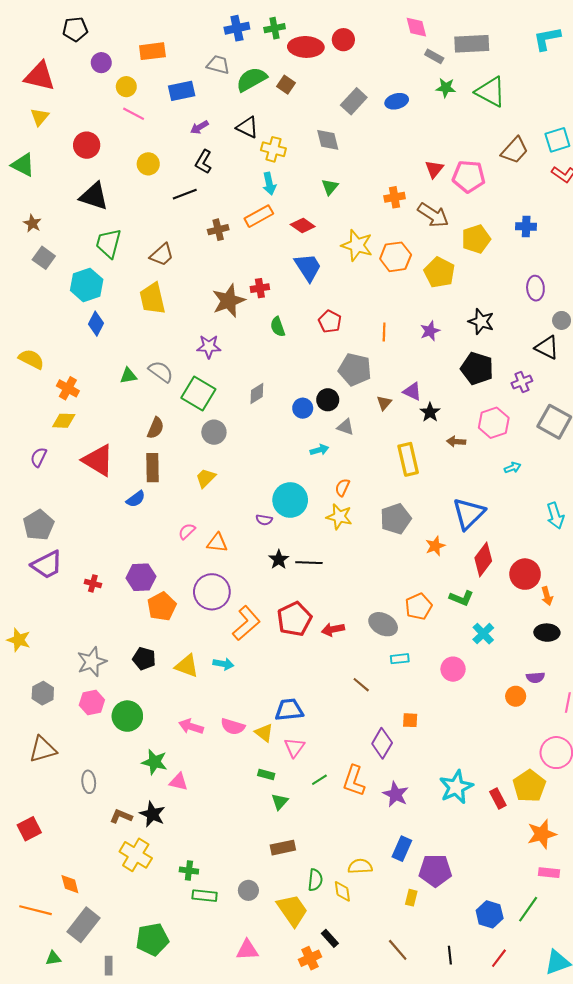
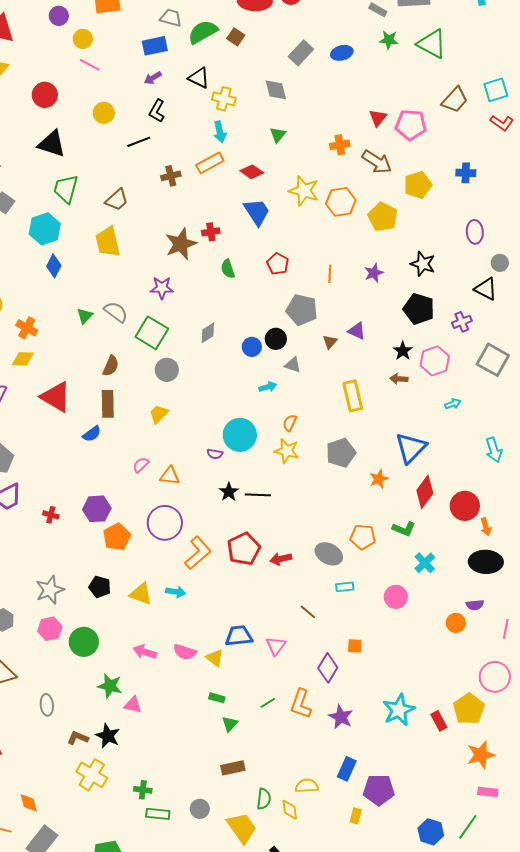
blue rectangle: (182, 91) -> (155, 46), moved
green triangle: (128, 376) -> (85, 316), turned -36
black star: (430, 412) -> (403, 351), moved
orange pentagon: (419, 606) -> (363, 537), turned 30
black ellipse: (547, 633) -> (486, 562), size x1.4
pink triangle: (294, 747) -> (276, 646), moved

